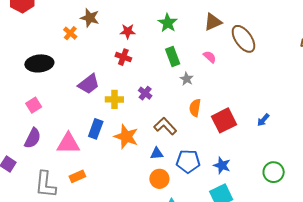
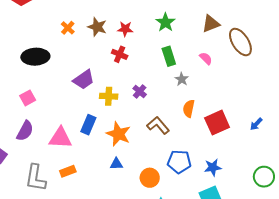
brown star: (90, 18) -> (97, 27), moved
blue triangle: (157, 153) -> (116, 164), moved
blue star: (222, 165) -> (213, 167), turned -30

